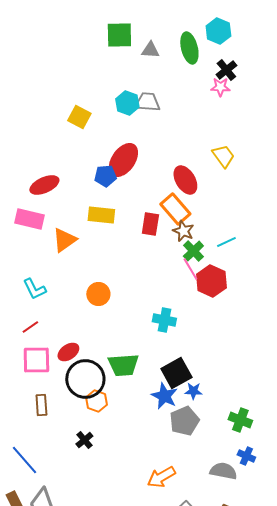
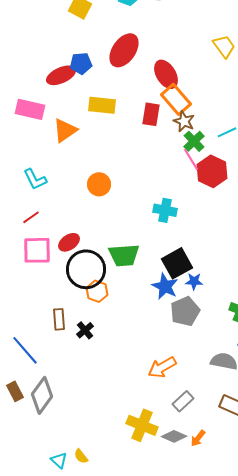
blue pentagon: (105, 176) -> (81, 63), moved
red ellipse: (185, 180) -> (166, 74), moved
red ellipse: (44, 185) -> (61, 75), moved
brown rectangle: (41, 405) -> (59, 319), moved

